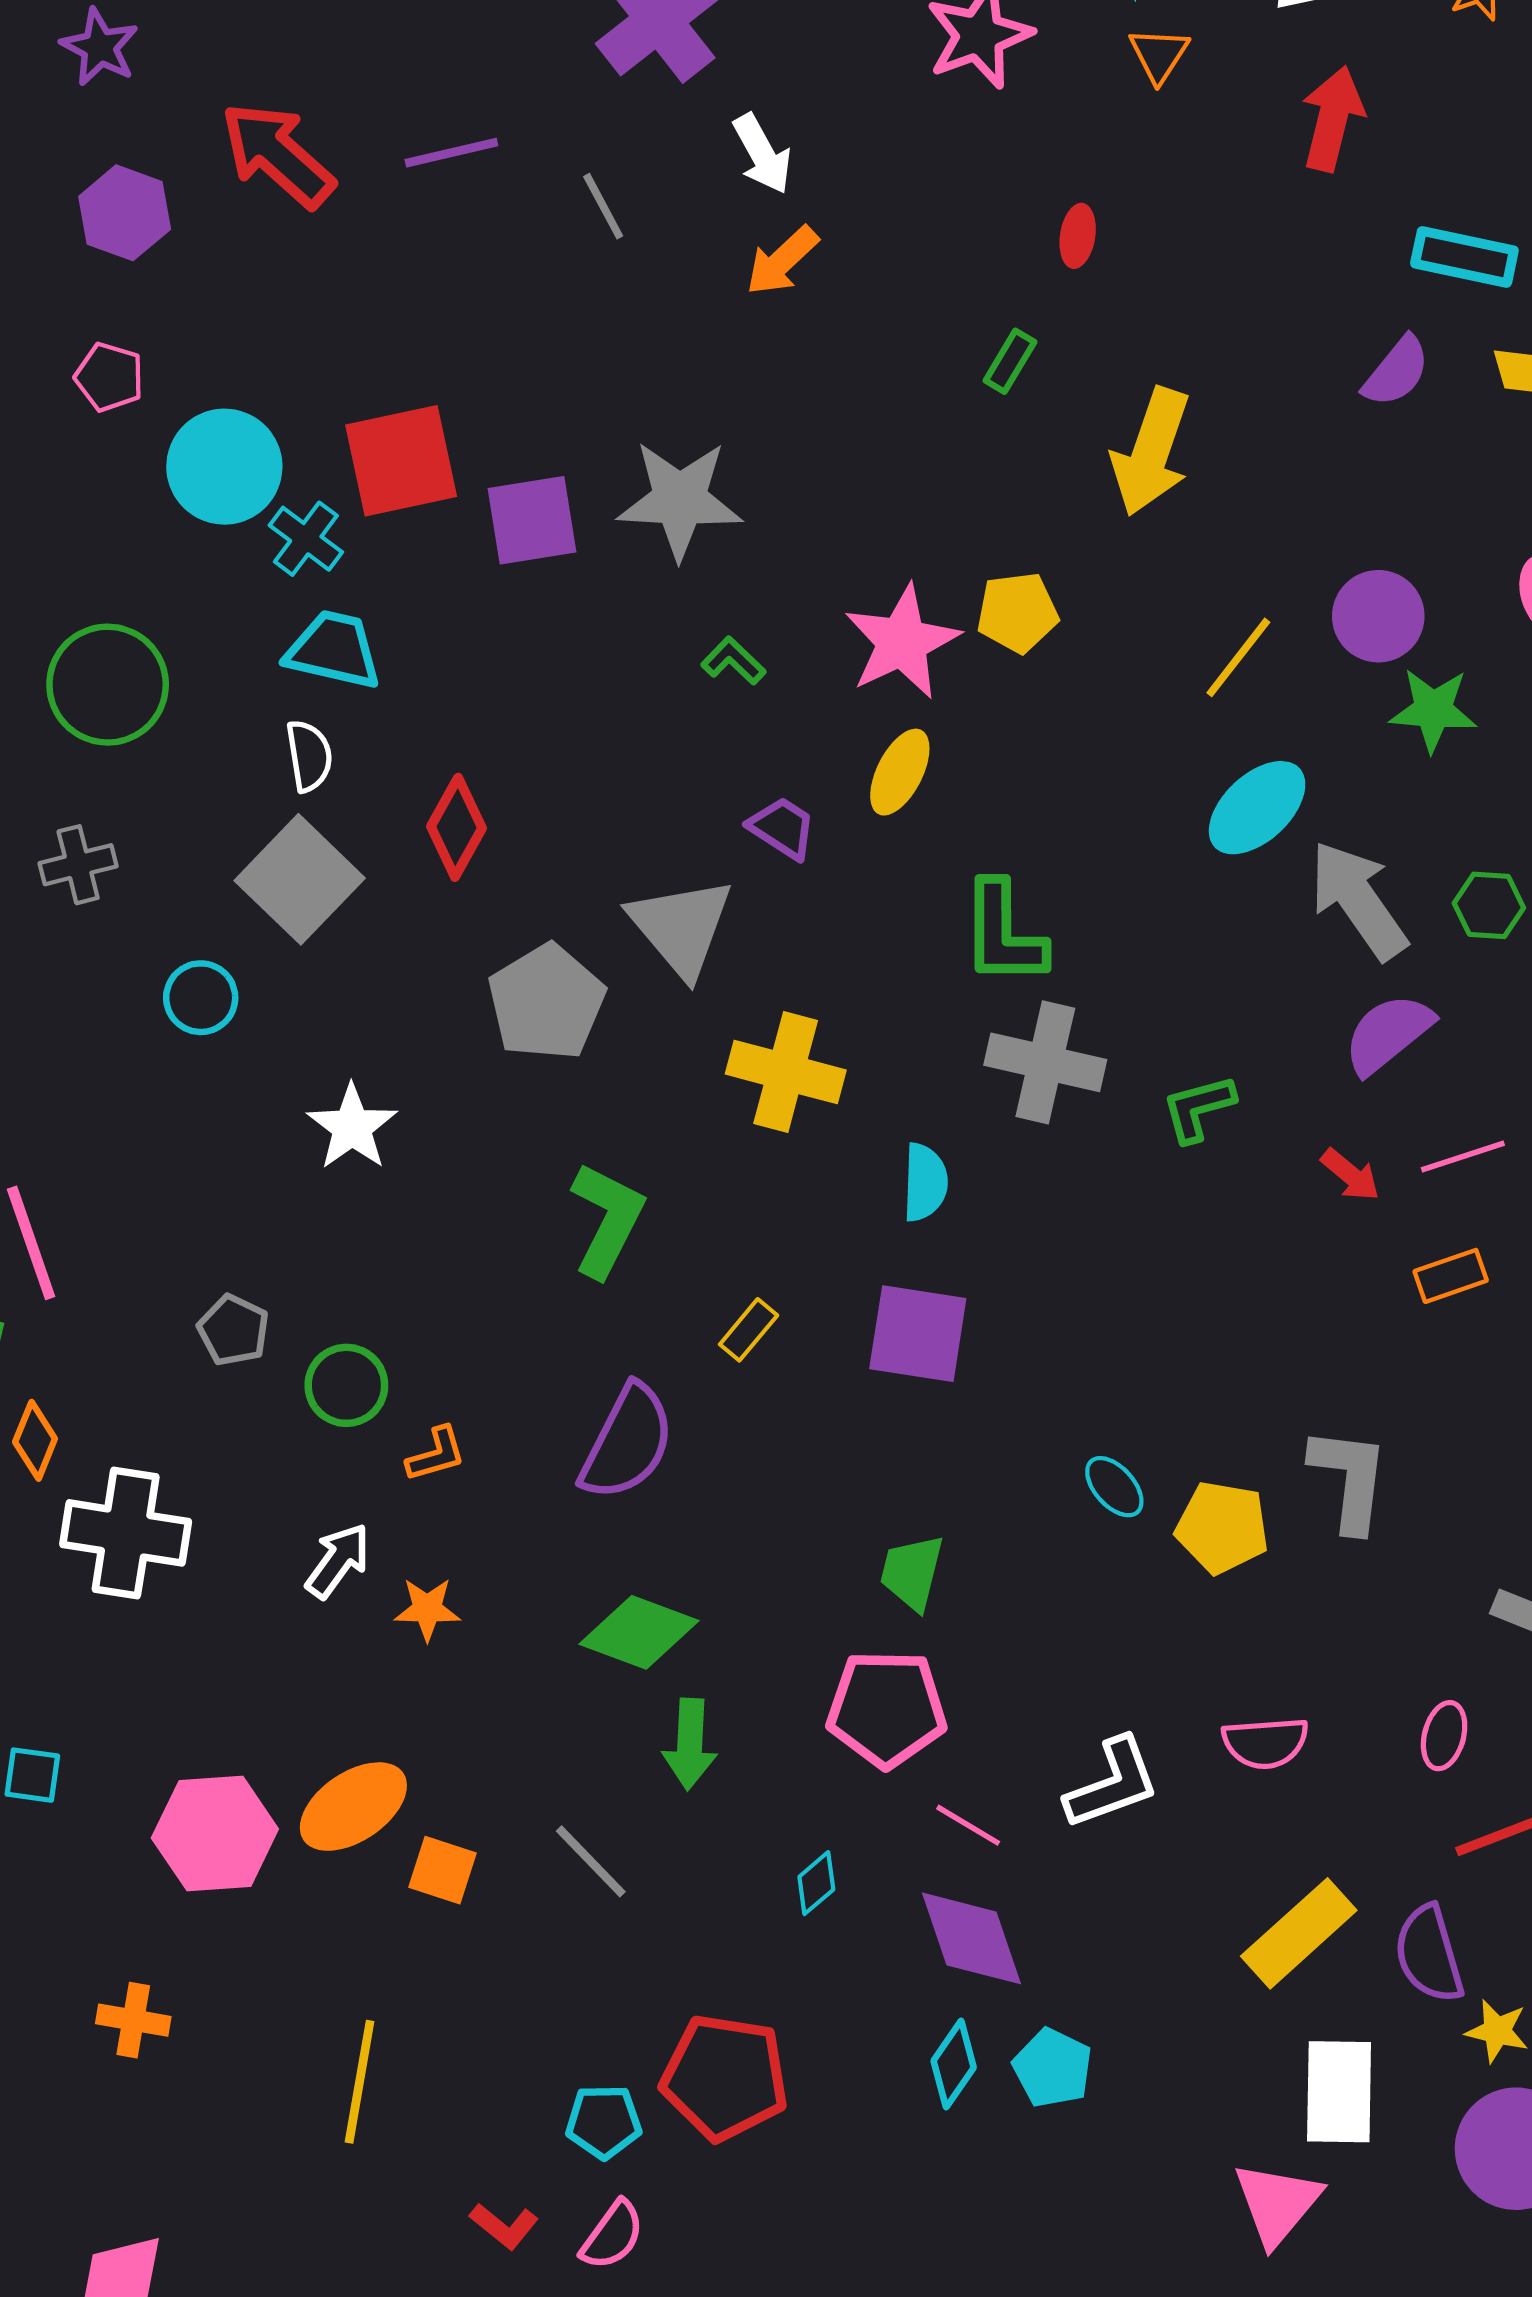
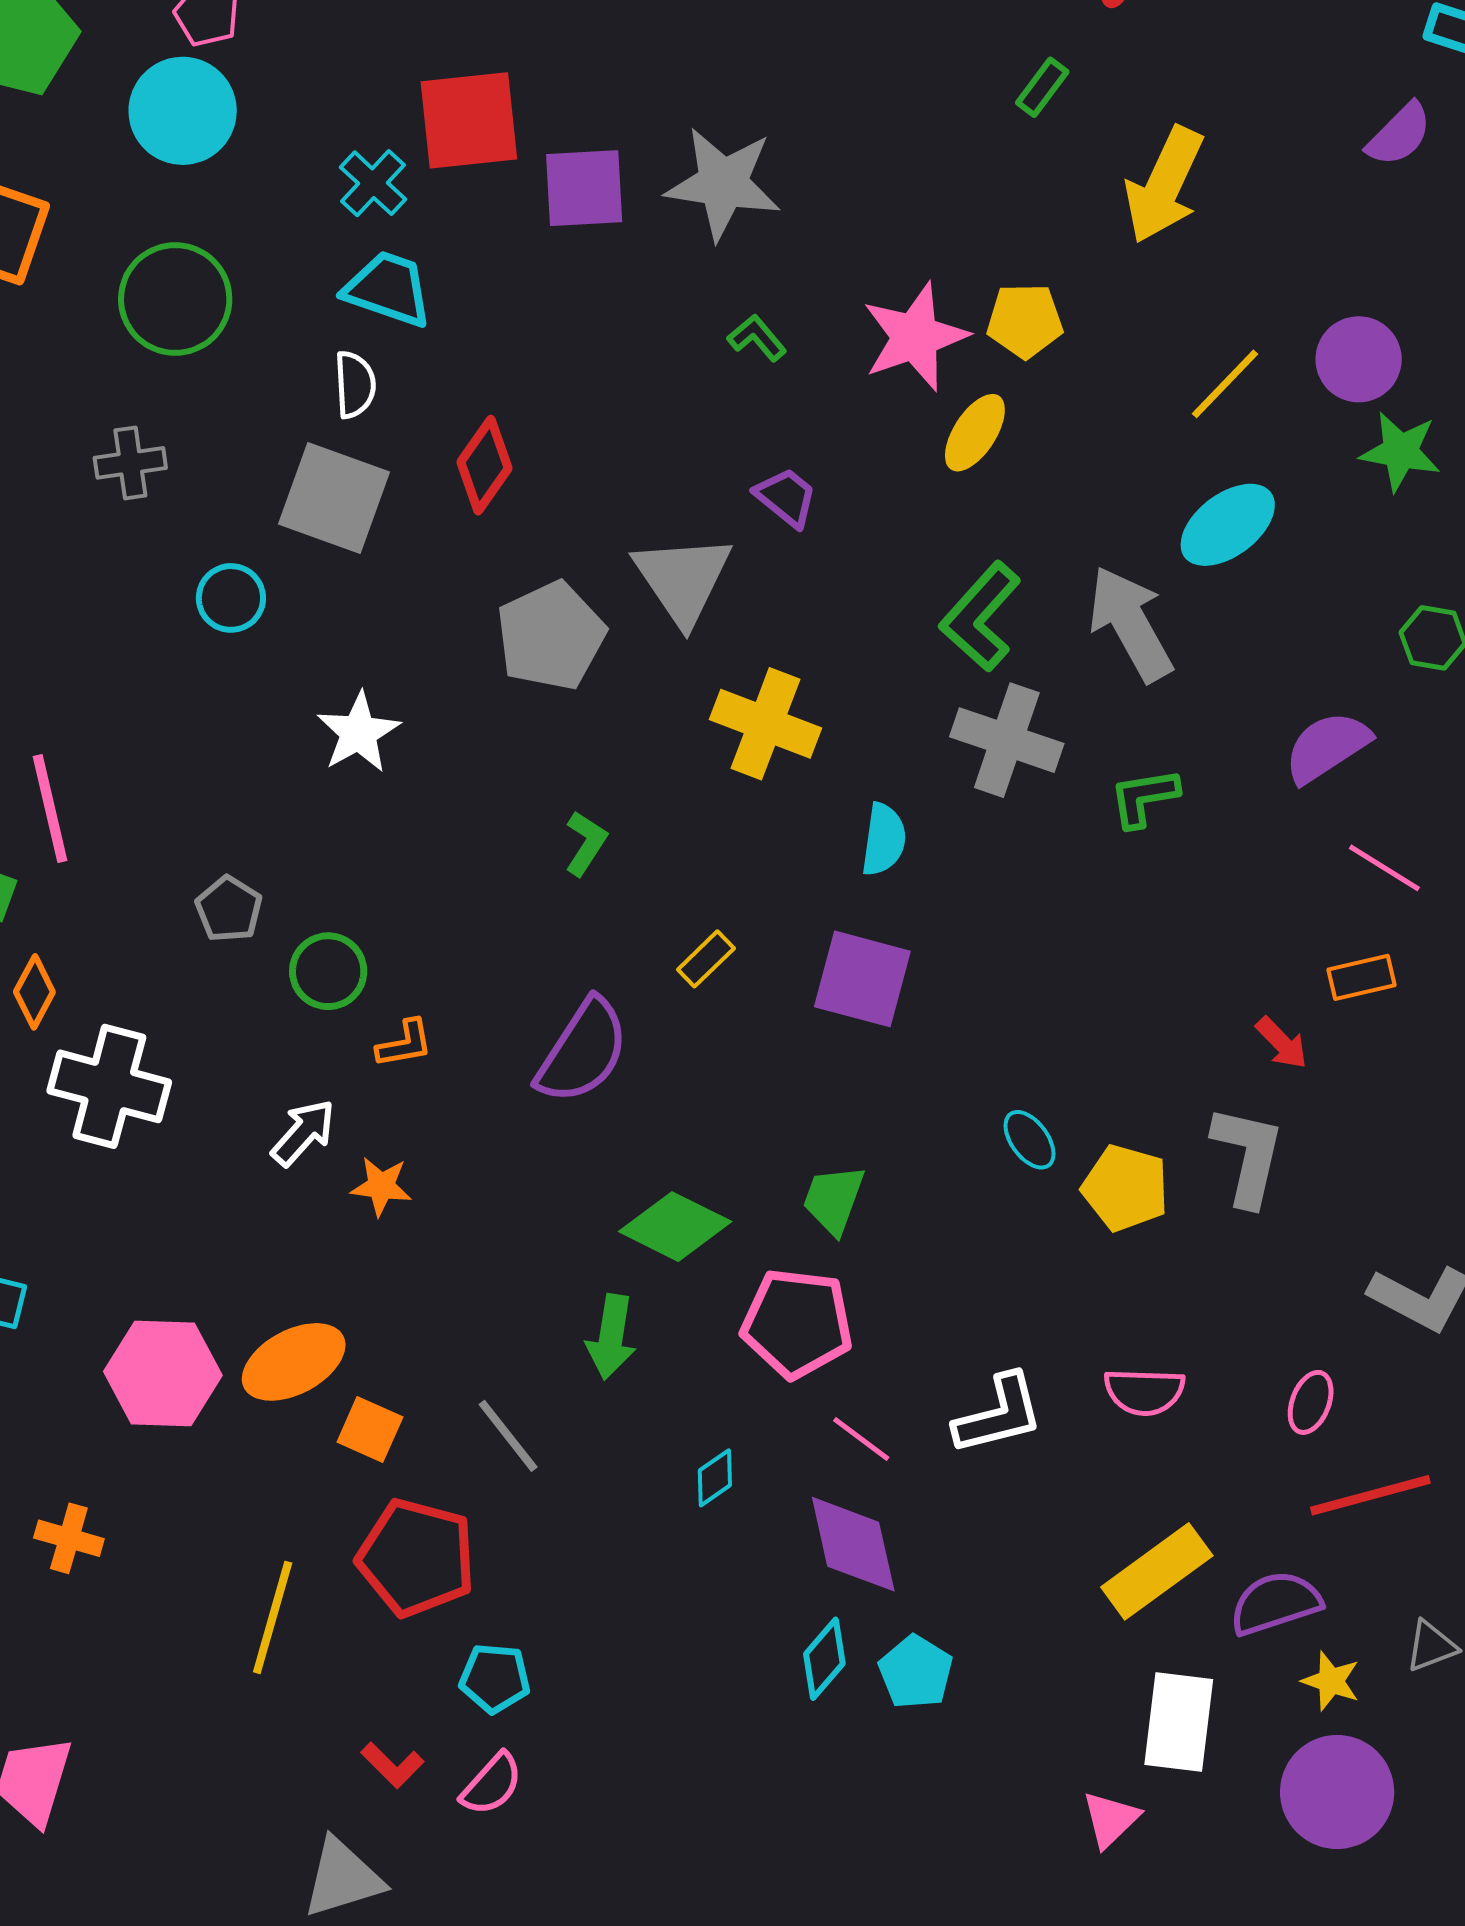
cyan circle: (224, 467) -> (183, 111), moved
yellow ellipse: (900, 772) -> (975, 433), moved
gray square: (300, 879) -> (334, 498), turned -30
gray arrow: (1358, 900) -> (1131, 624), moved
green L-shape: (1003, 933) -> (980, 617), turned 36
pink line: (1463, 1156) -> (1384, 868), turned 44
red arrow: (1350, 1175) -> (1282, 1043), moved
green L-shape: (607, 1220) -> (586, 843), size x0.6
green diamond: (639, 1632) -> (675, 1227), moved
purple semicircle: (1429, 1954) -> (1275, 1603), turned 82
red pentagon: (725, 2077) -> (416, 1558), moved
pink triangle: (1277, 2203) -> (1111, 1819), size x0.7

